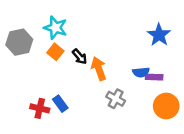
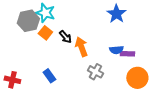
blue star: (159, 35) -> (116, 14), moved
gray hexagon: (19, 42) -> (28, 21), moved
red cross: (40, 108) -> (12, 80), moved

